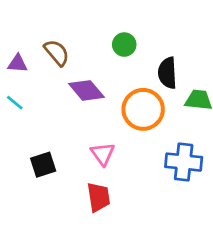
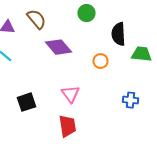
orange circle: (143, 109) -> (100, 61), size x0.5
blue cross: (184, 162) -> (130, 100), size x0.6

